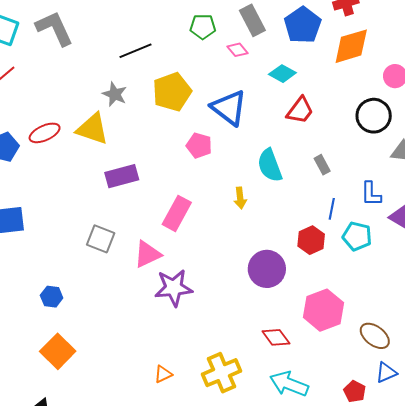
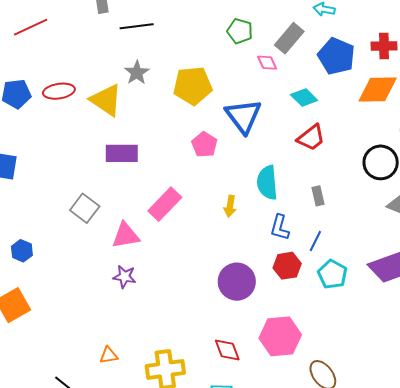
gray rectangle: (252, 20) -> (289, 38), turned 52
blue pentagon: (303, 25) -> (336, 56), turned -30
black line: (136, 51) -> (137, 26), moved
blue L-shape: (371, 194) -> (280, 227), moved
purple star: (174, 288) -> (125, 277), moved, size x0.6

